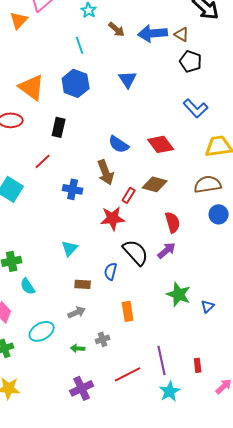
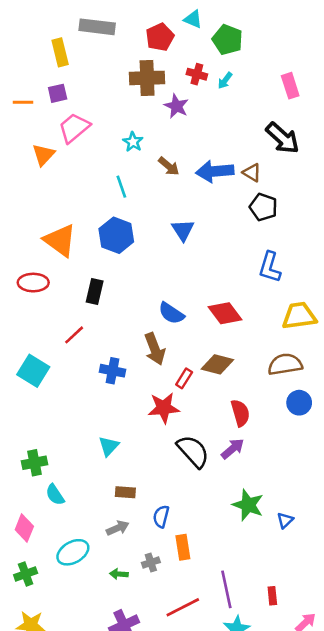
blue L-shape: (196, 108) -> (270, 267), turned 60
blue semicircle: (111, 271) -> (161, 516), moved
orange rectangle: (128, 311) -> (183, 547), moved

